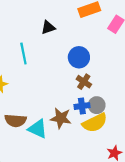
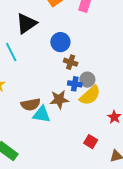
black triangle: (48, 27) -> (26, 23), size x1.6
blue cross: (82, 106) -> (75, 84), turned 32
brown semicircle: (15, 121) -> (31, 104), moved

